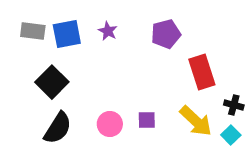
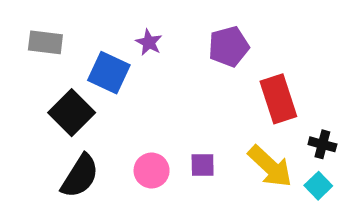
blue square: (67, 34) -> (109, 73), moved, turned 36

